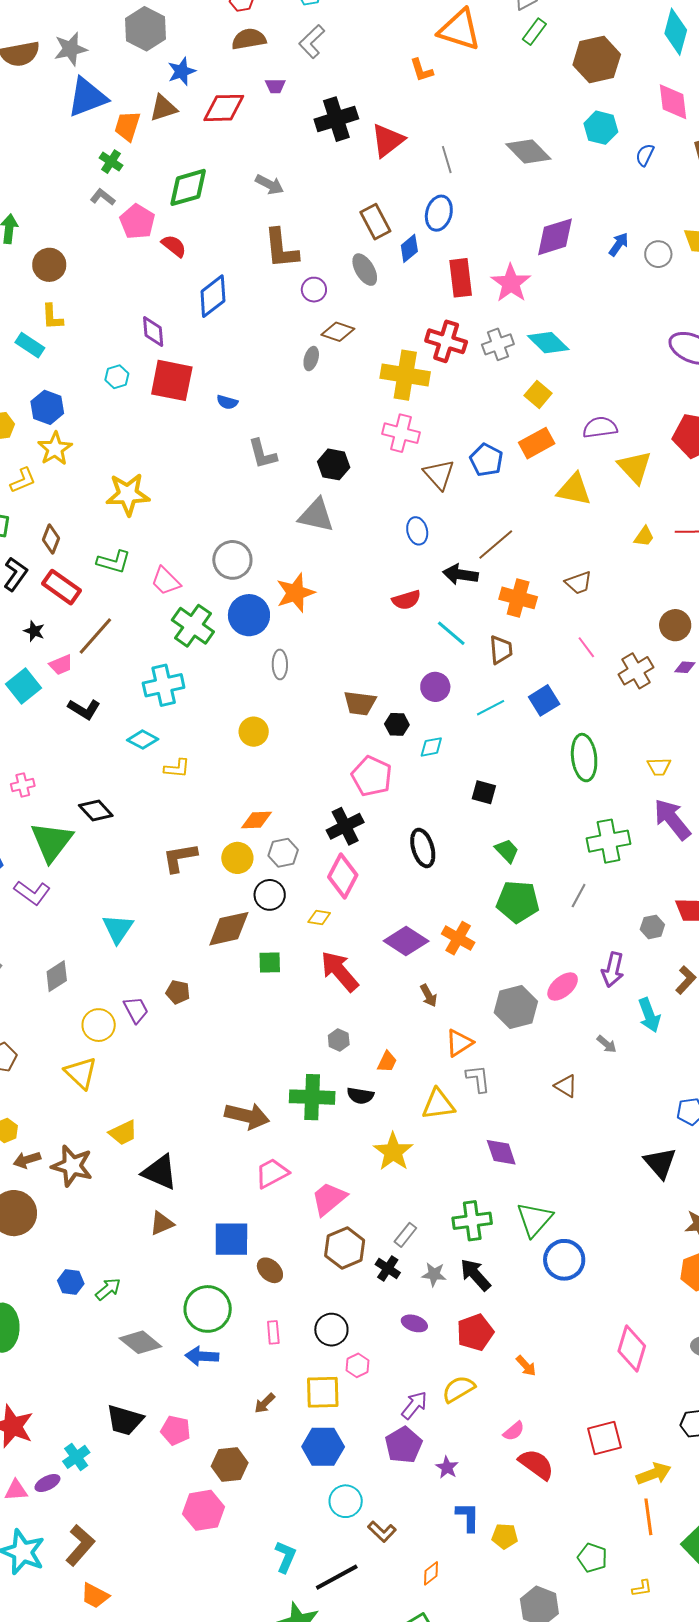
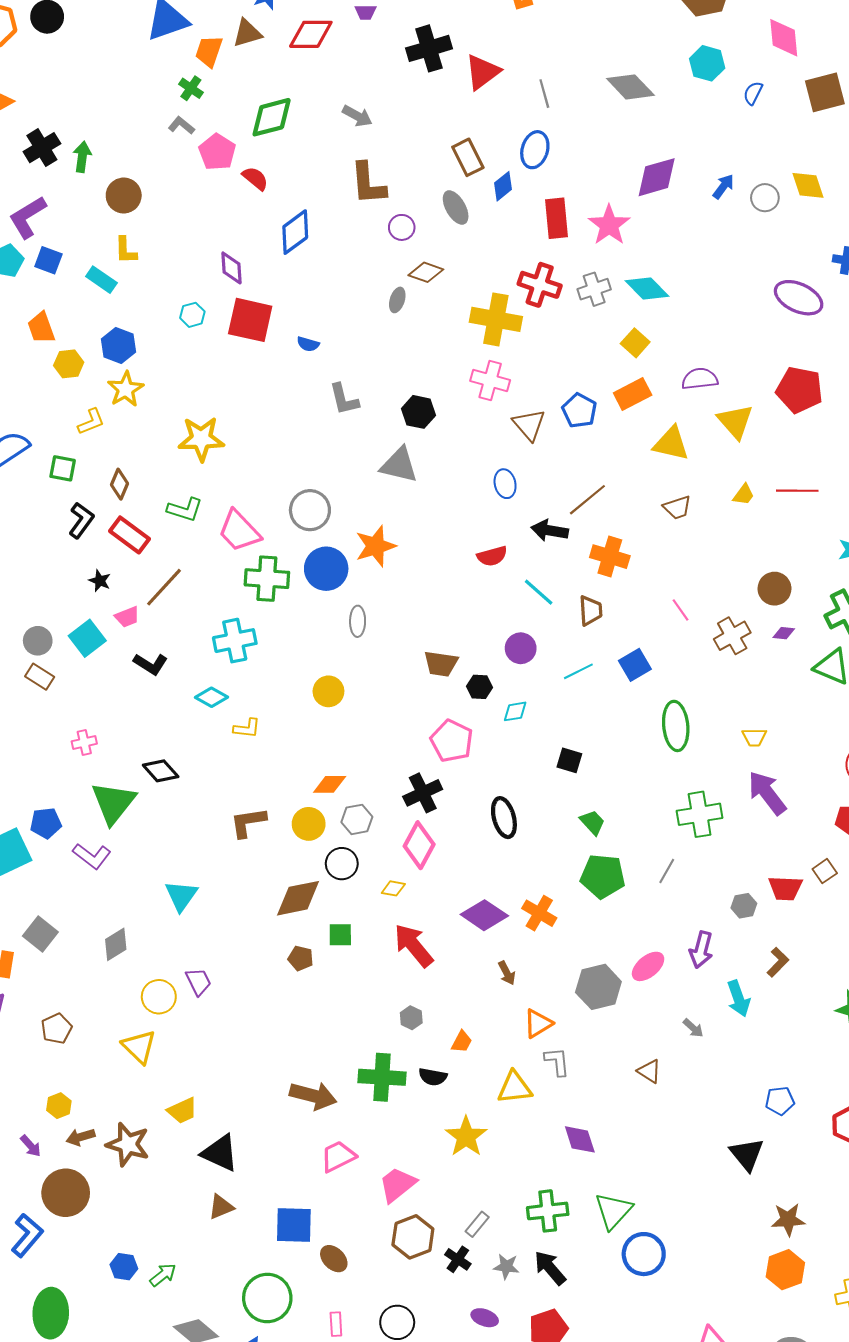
pink trapezoid: (166, 581) -> (239, 531), size x1.4
brown trapezoid: (579, 583) -> (677, 508), moved
green cross: (193, 626) -> (267, 579), turned -33
brown pentagon: (178, 992) -> (301, 958), moved

